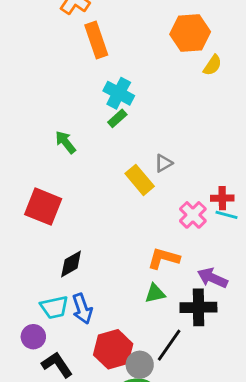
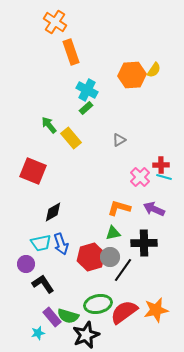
orange hexagon: (190, 33) -> (132, 75), moved
yellow rectangle: (140, 180) -> (71, 138), moved
purple arrow: (212, 278) -> (154, 209), moved
red hexagon: (113, 349) -> (91, 257), moved
gray circle: (140, 365) -> (110, 257), moved

